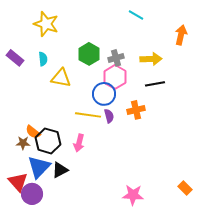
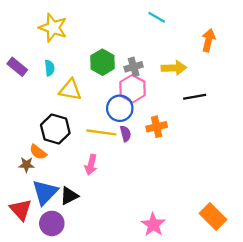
black line: (155, 84) -> (195, 97), moved
black hexagon: (48, 141) -> (55, 129), moved
orange rectangle: (185, 188) -> (213, 217), size x1.6
purple circle: (32, 194) -> (52, 223), moved
pink star: (133, 195) -> (153, 225), turned 30

